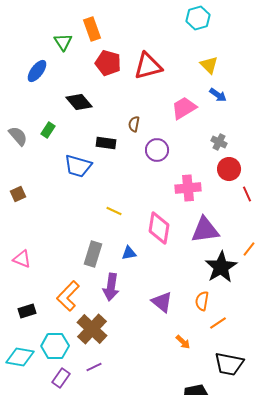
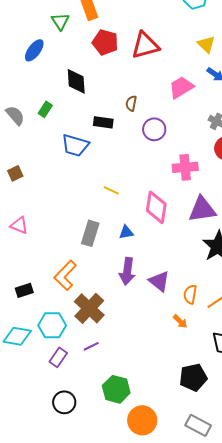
black diamond: (79, 102) -> (76, 81), turned 36
pink triangle: (22, 259) -> (19, 225), moved
purple arrow: (111, 287) -> (127, 271), moved
orange semicircle: (202, 301) -> (190, 294), moved

